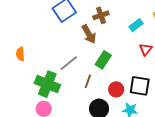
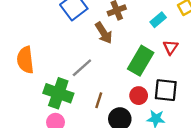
orange semicircle: (20, 54) -> (25, 60), size x1.6
green rectangle: (103, 60) -> (141, 61), moved, size x1.4
brown line: (88, 81) -> (99, 100), moved

